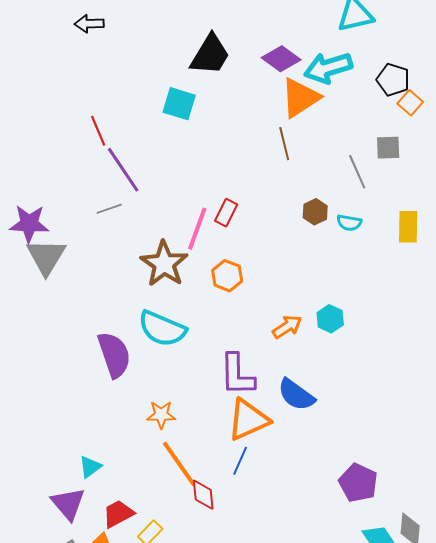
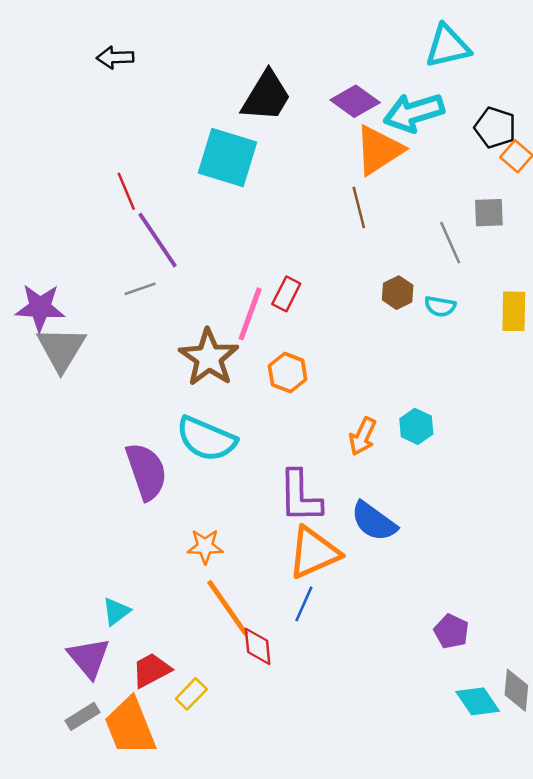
cyan square: (179, 104) -> (228, 158), size x1.4
orange arrow: (287, 327) -> (363, 436), turned 148
purple pentagon: (358, 483) -> (451, 631), size x0.7

